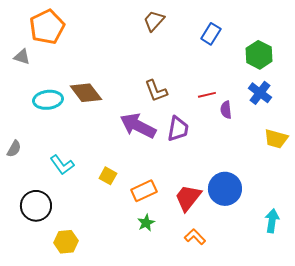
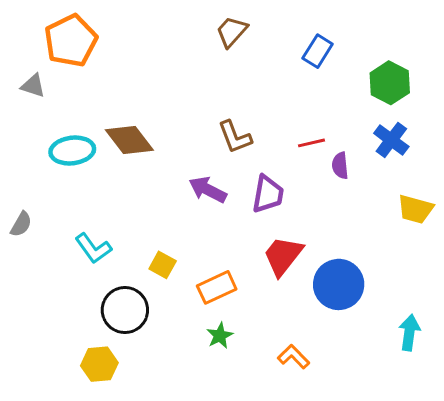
purple arrow: (138, 126) -> (208, 190), size x0.7
red trapezoid: (188, 198) -> (283, 256), moved
black circle: (36, 206) -> (125, 310), moved

